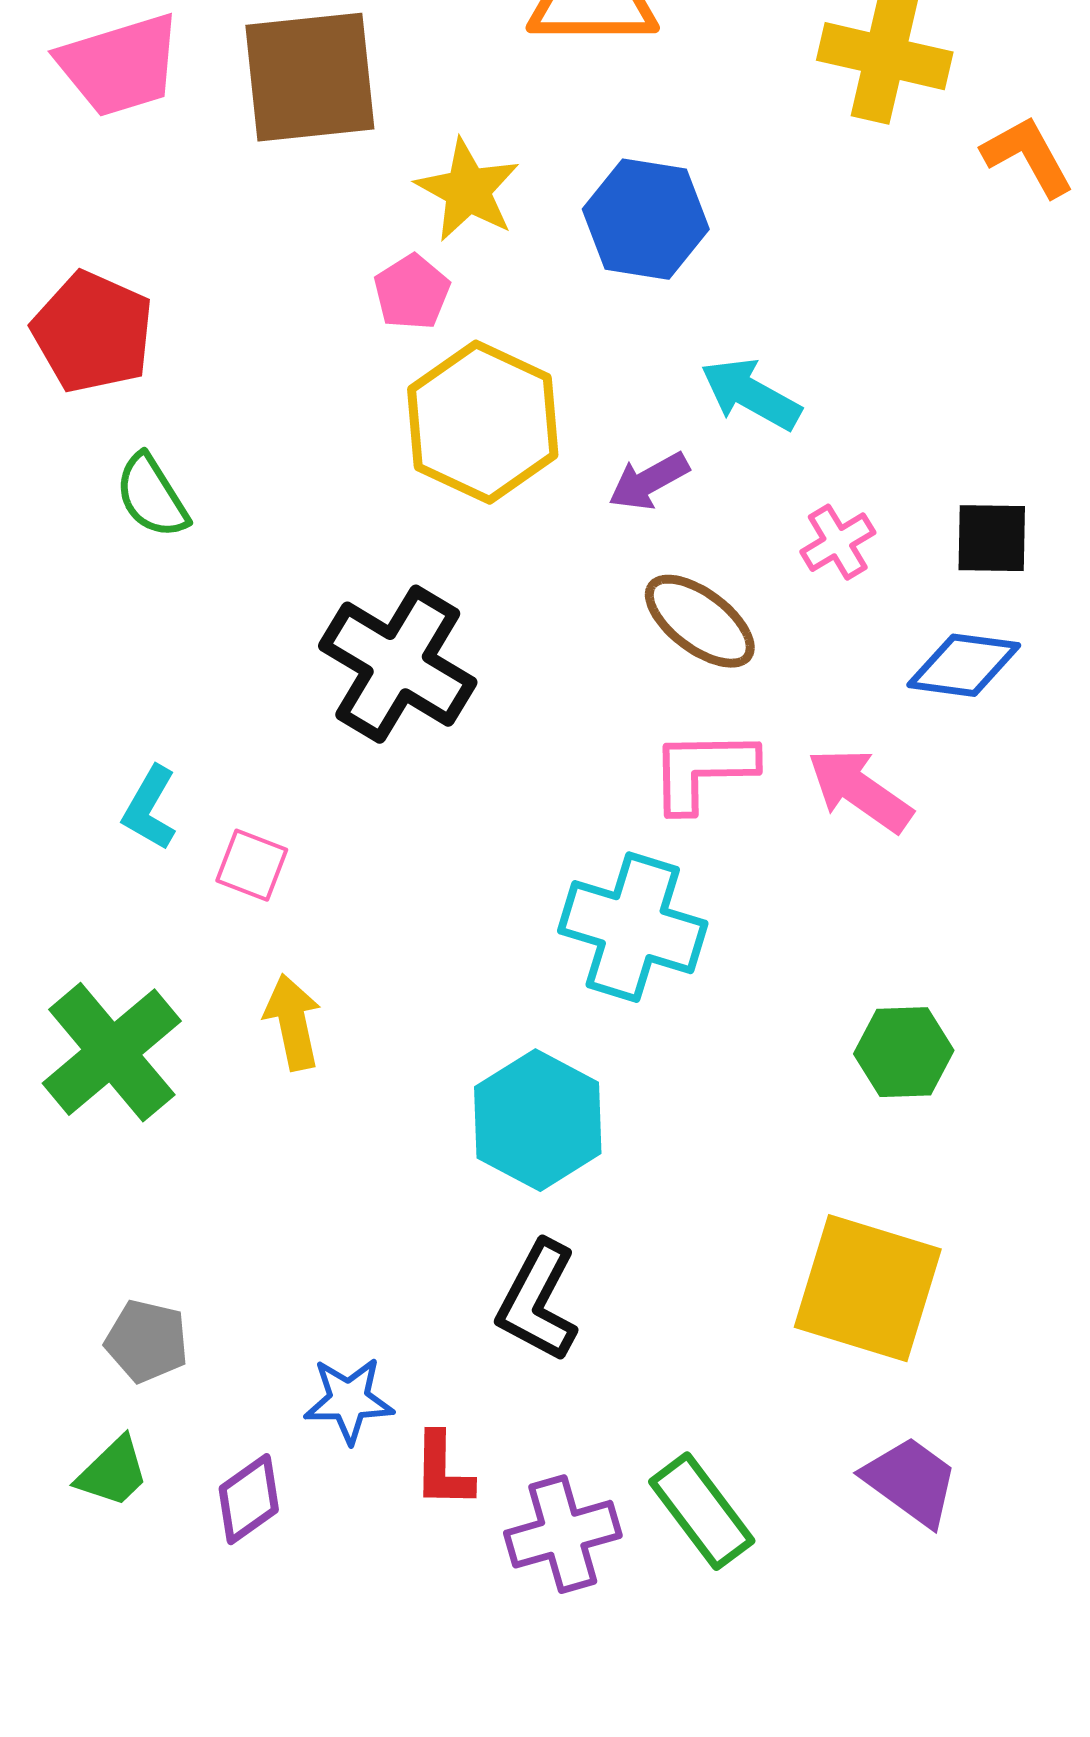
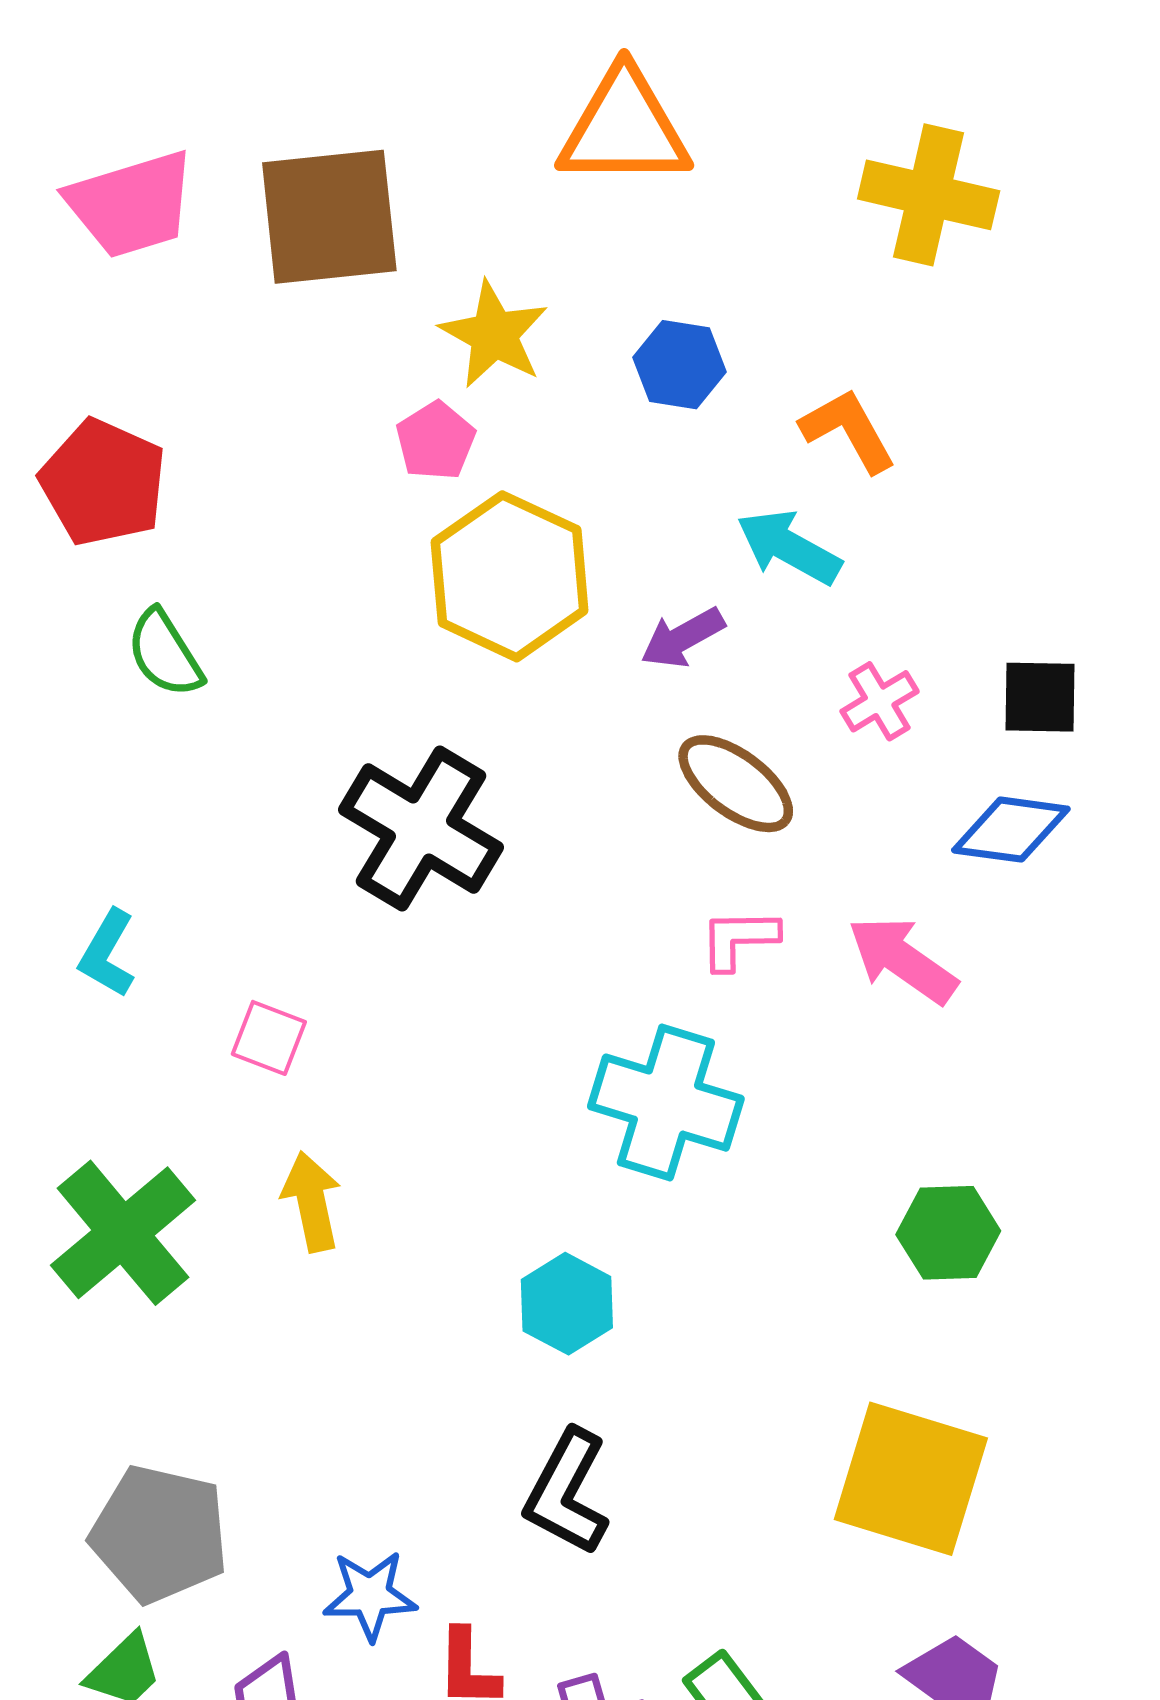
orange L-shape: (1028, 156) -> (848, 430), moved
blue hexagon: (646, 219) -> (679, 365), size x0.7
pink L-shape: (703, 770) -> (739, 939), size x0.7
cyan L-shape: (150, 808) -> (107, 954), moved
cyan hexagon: (538, 1120) -> (567, 1304), size x0.7
gray pentagon: (147, 1341) -> (159, 1534), size x1.6

